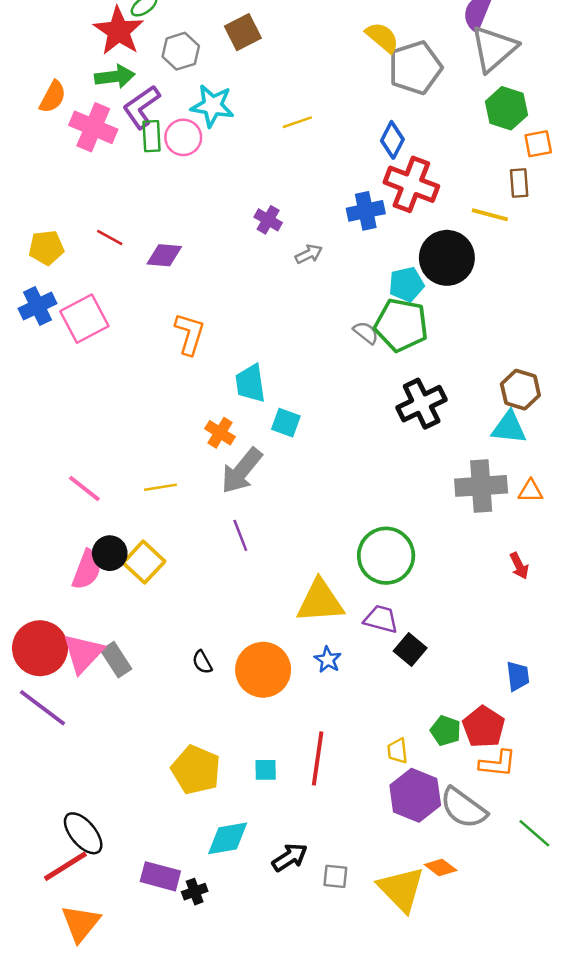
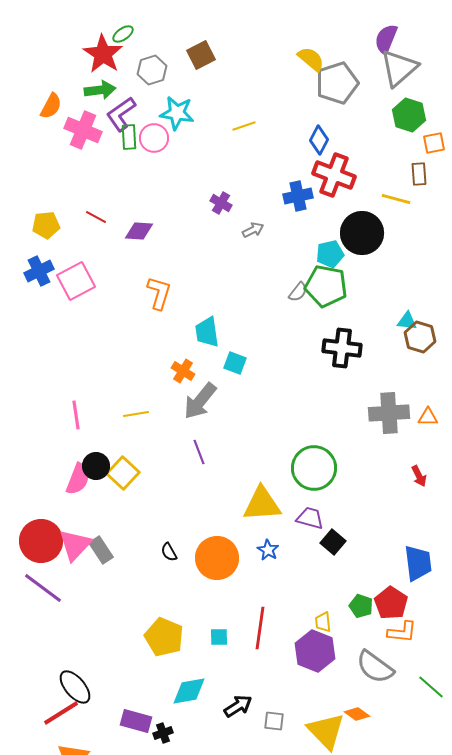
gray semicircle: (366, 333) -> (298, 292), turned 90
black cross: (422, 404) -> (342, 348), turned 33
cyan triangle: (509, 428) -> (407, 321), moved, size x0.7
pink line: (84, 489) -> (76, 415), turned 44
blue trapezoid: (518, 676) -> (418, 563), size x1.5
purple hexagon: (415, 795) -> (315, 651), moved

